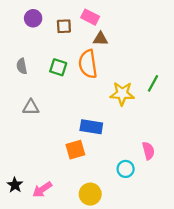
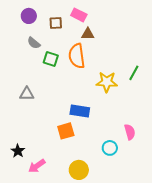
gray semicircle: (22, 66) -> (34, 43), moved, turned -40
black star: (15, 185) -> (18, 151), moved

